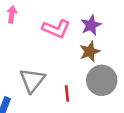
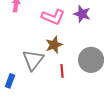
purple star: (91, 25) -> (82, 14), turned -30
brown star: (90, 52) -> (54, 45), moved

